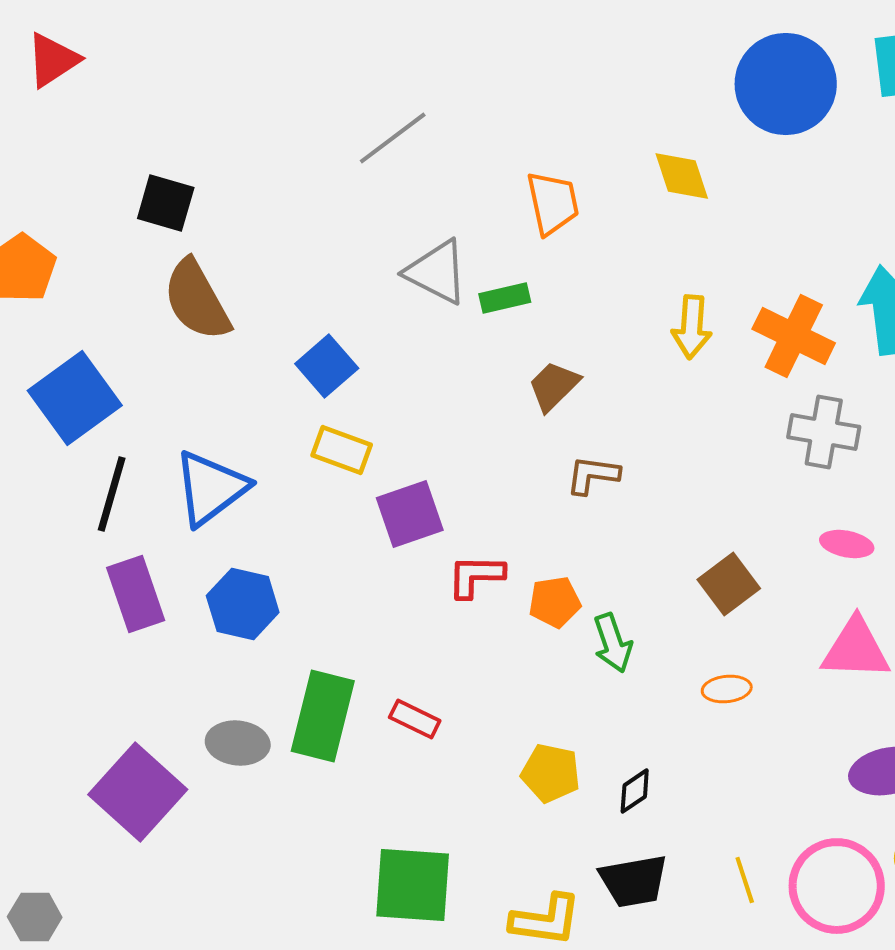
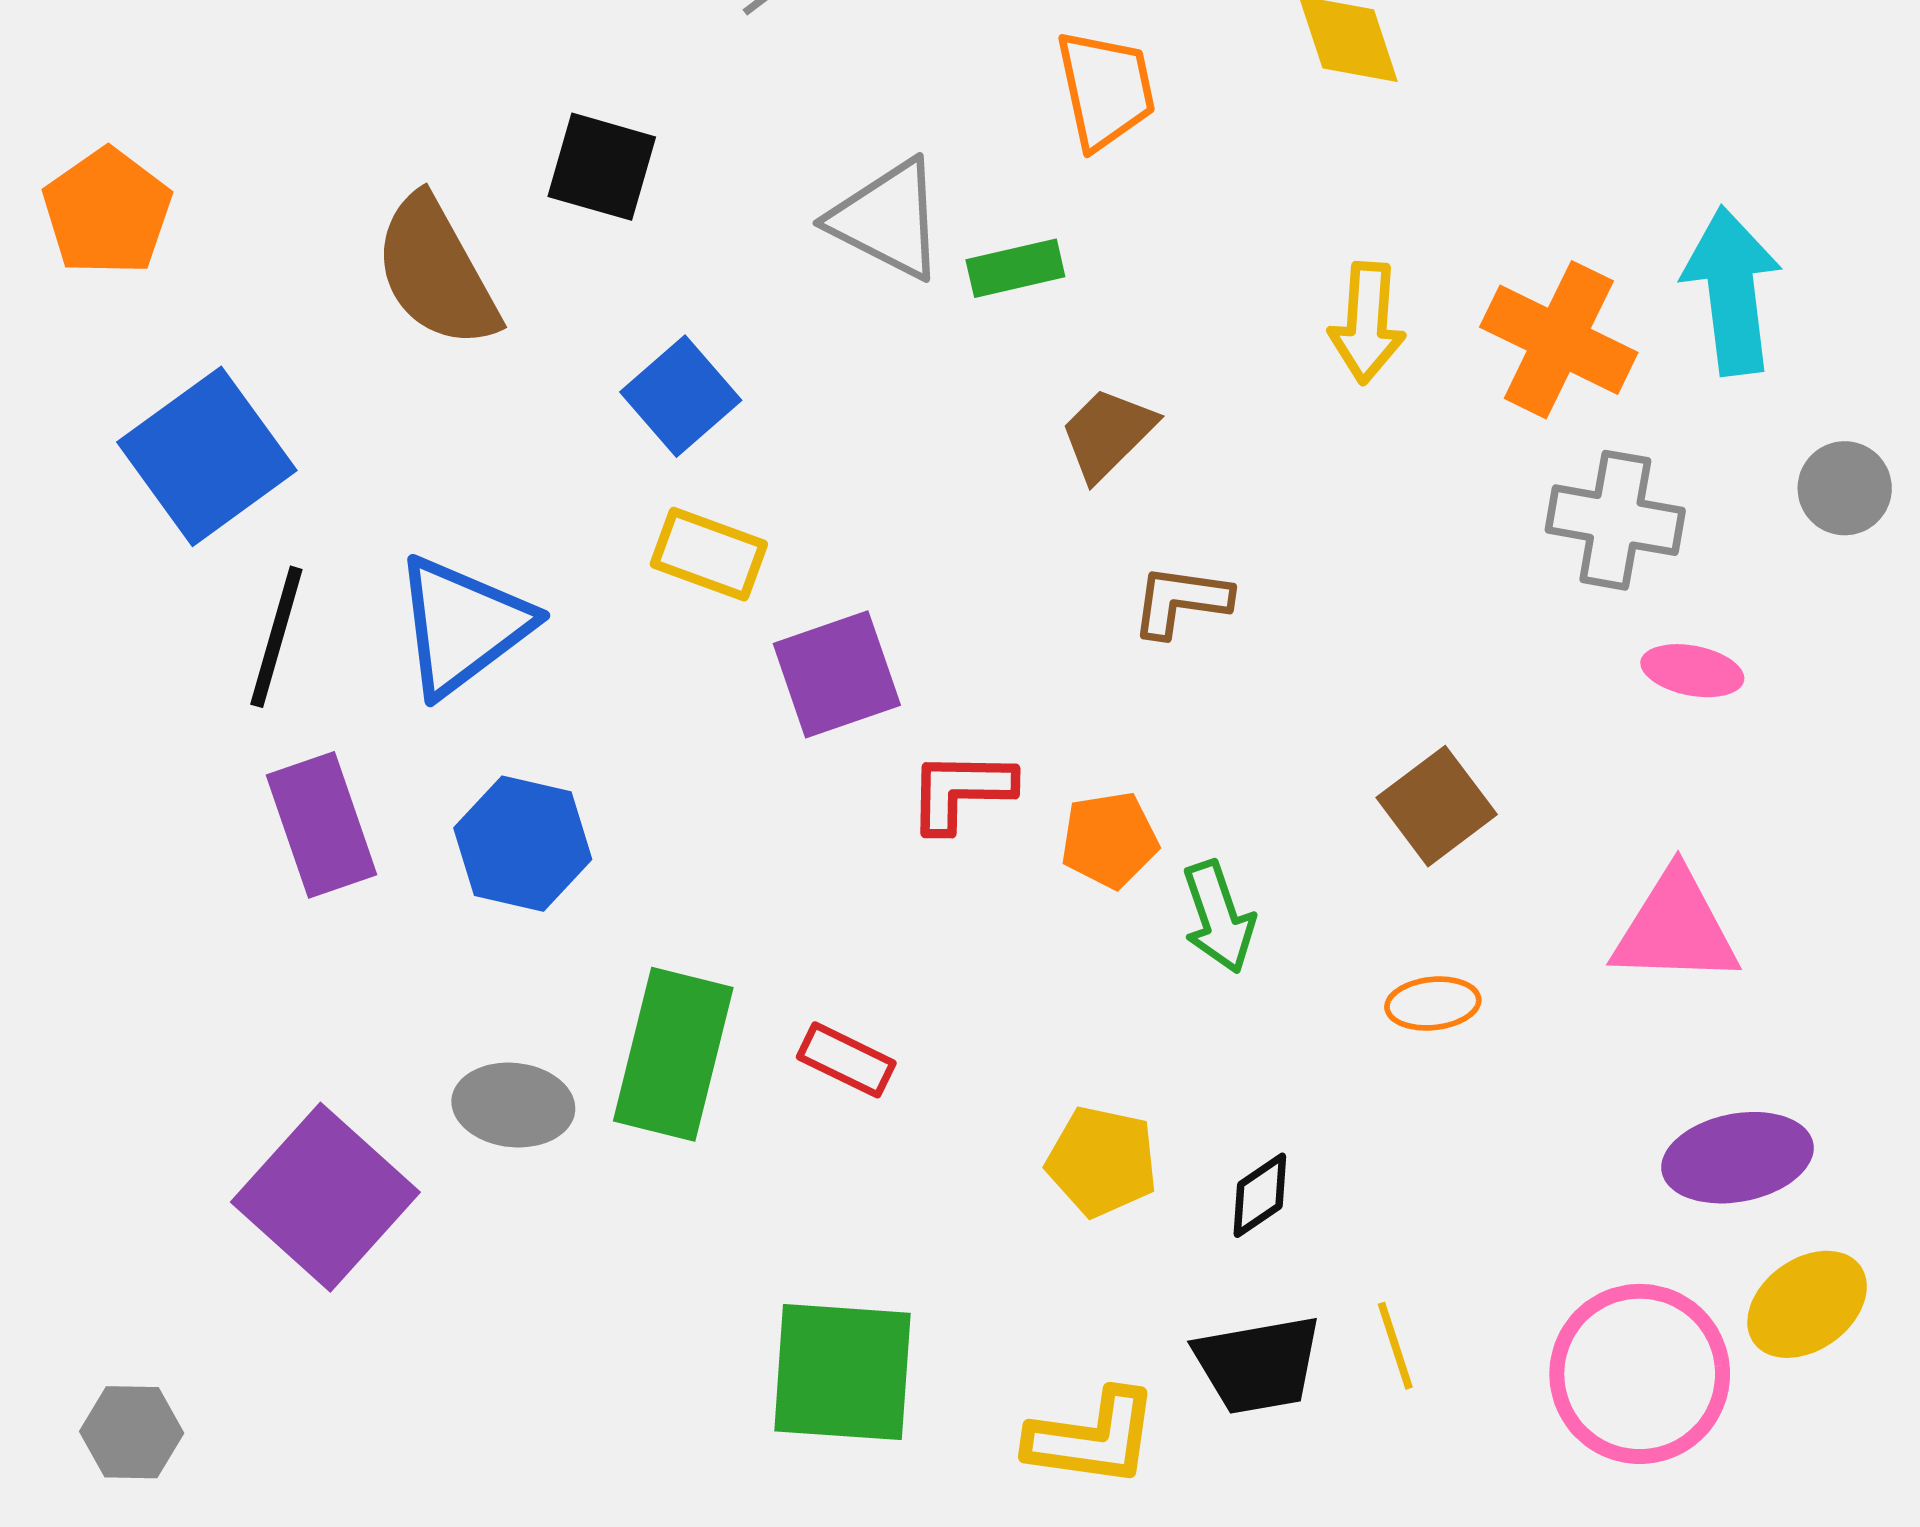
black square: (166, 203) -> (602, 167), moved
pink ellipse: (847, 544) -> (1692, 671), moved
yellow line: (745, 880) -> (1395, 1346), moved

